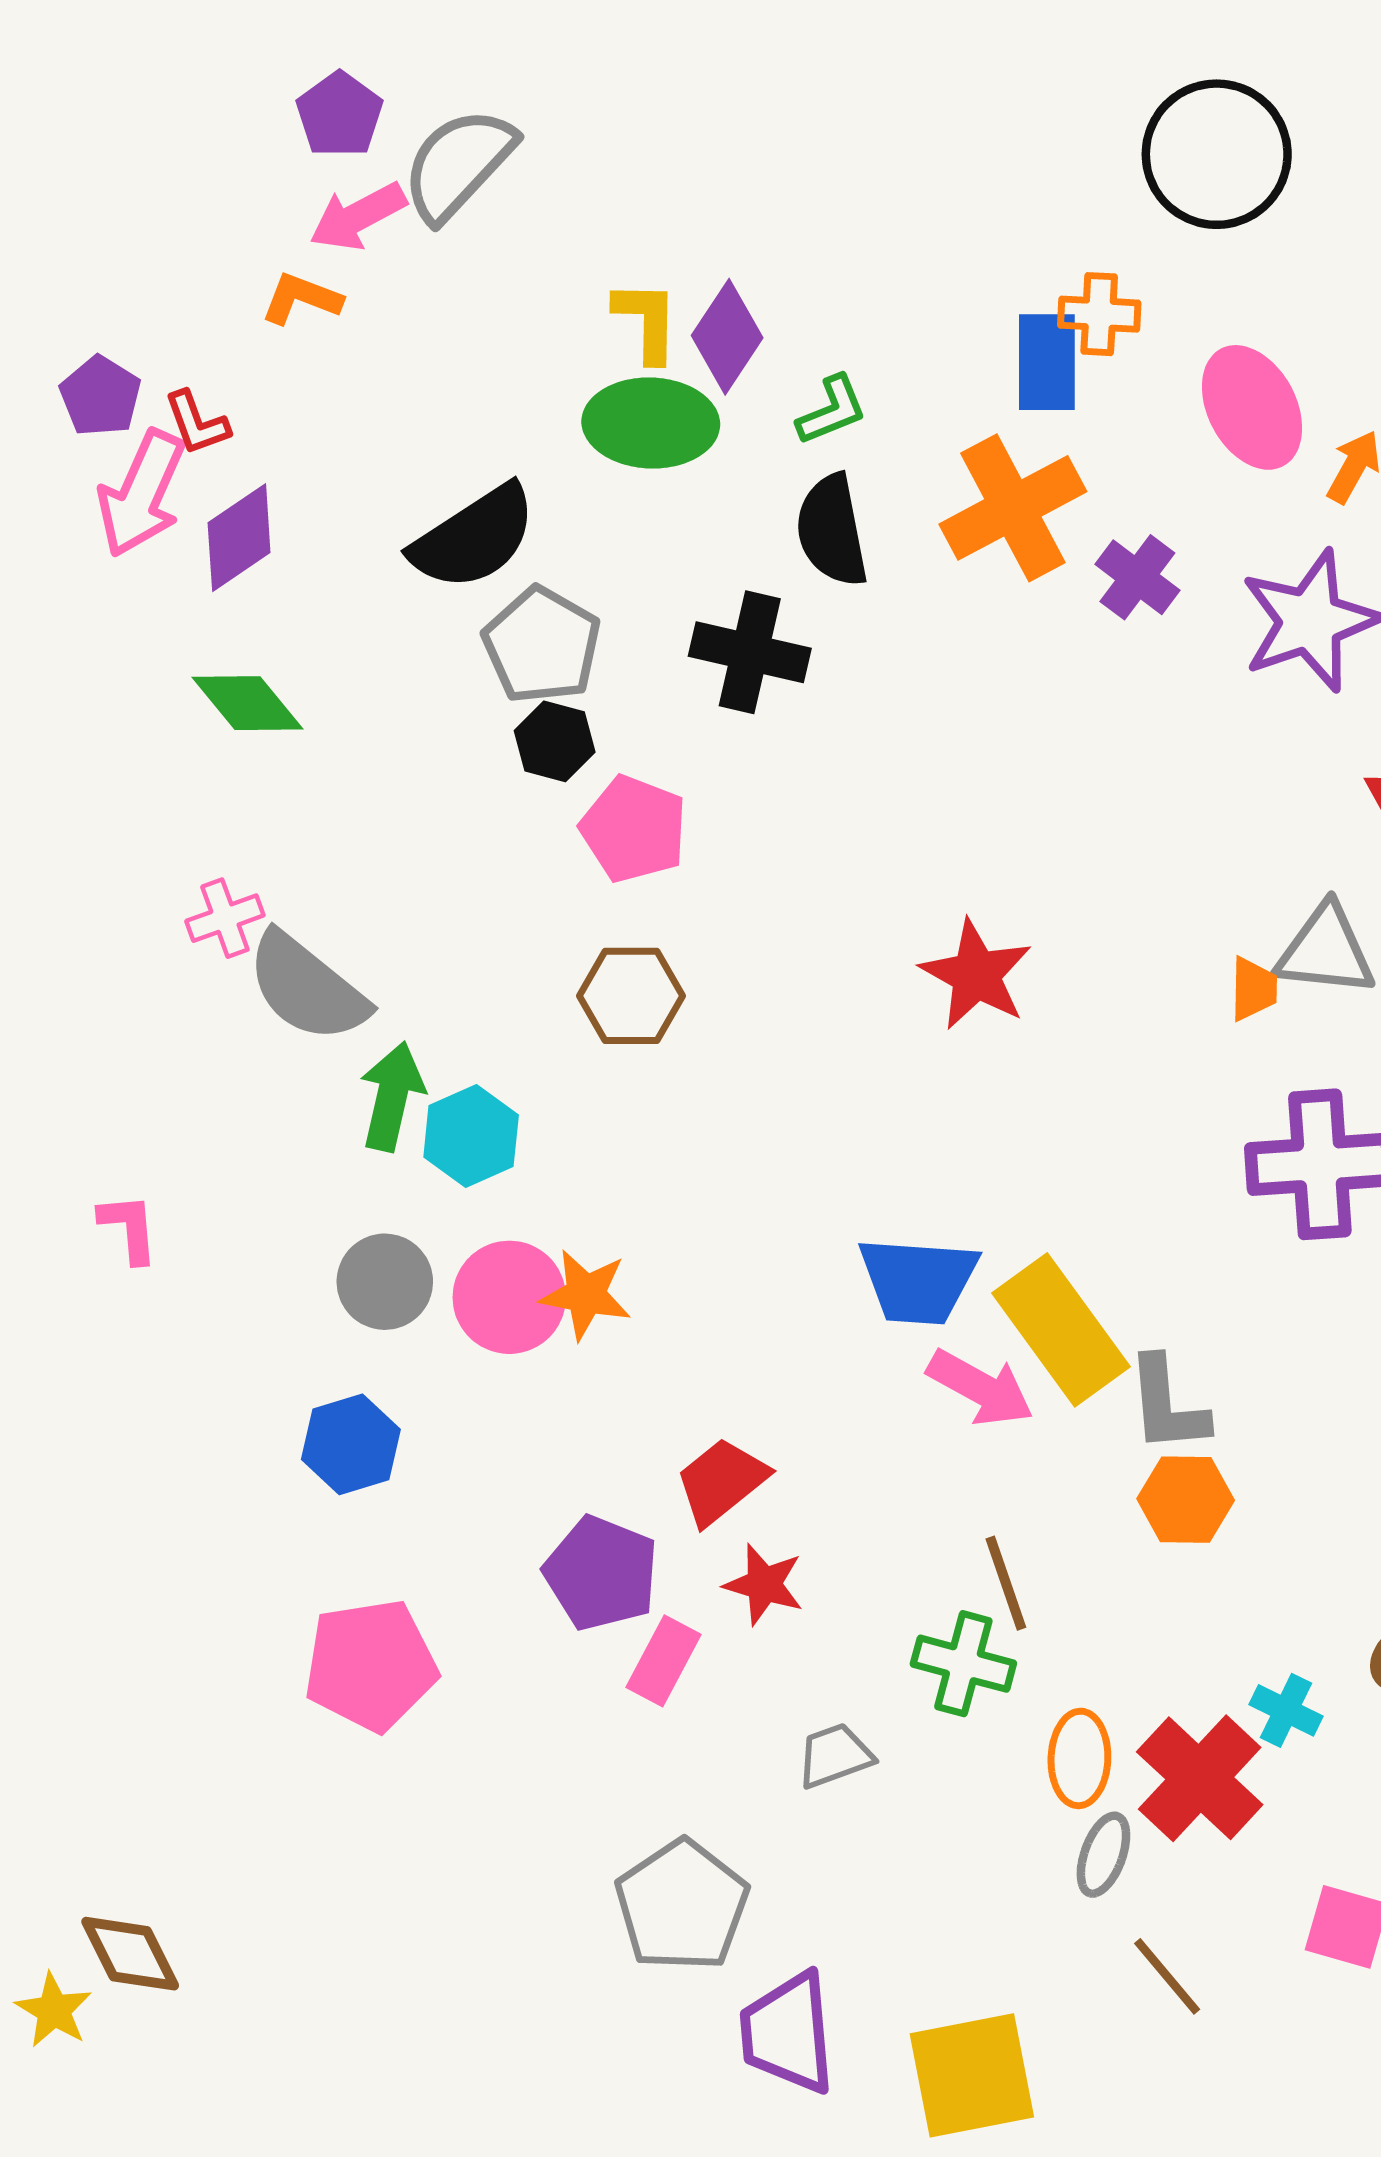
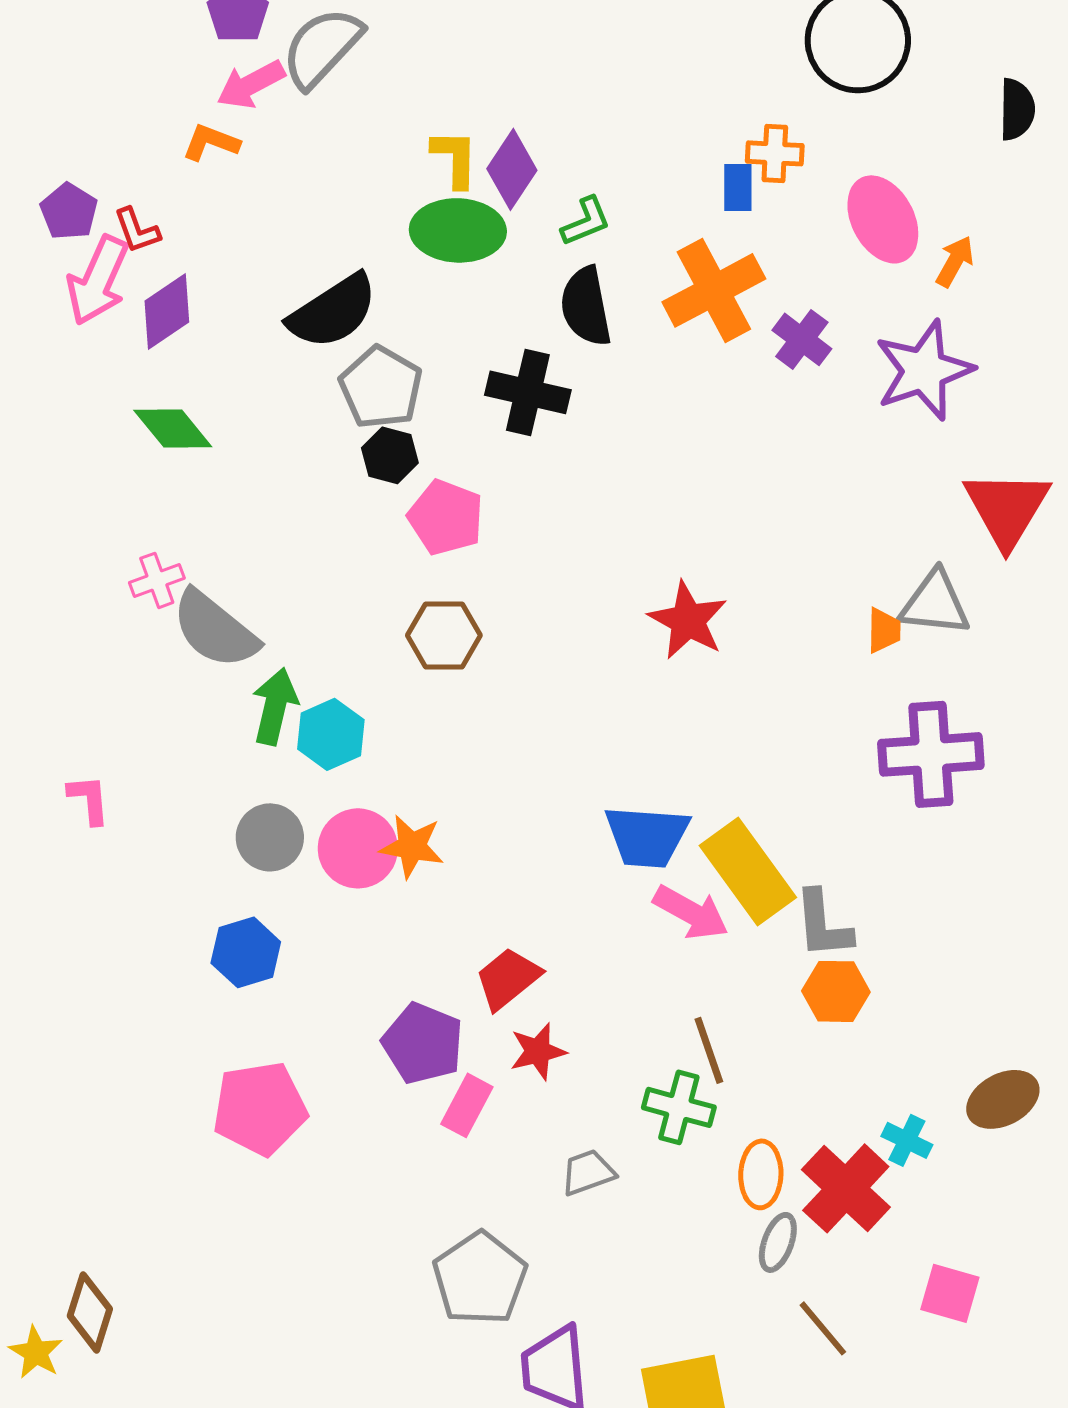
blue rectangle: (1047, 362) -> (738, 187), size x0.7
red star: (764, 1584) -> (538, 1051), turned -30
brown diamond: (130, 1954) -> (90, 1312), turned 44

